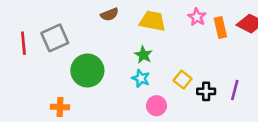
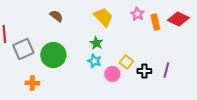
brown semicircle: (110, 14) -> (56, 16), moved, turned -120
yellow trapezoid: (153, 21) -> (103, 17), turned 35
gray square: (55, 38) -> (23, 49), moved
pink circle: (156, 106) -> (112, 74), moved

